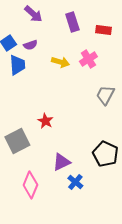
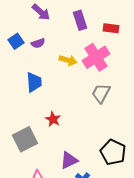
pink cross: (88, 59) -> (96, 57), size x1.5
blue trapezoid: (17, 65) -> (34, 82), moved
gray trapezoid: (105, 95) -> (101, 93), moved

